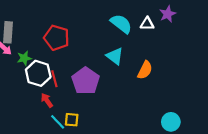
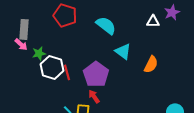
cyan semicircle: (121, 24) -> (106, 25), moved
red pentagon: (57, 38) -> (65, 15), moved
red arrow: (47, 100) -> (94, 96), moved

